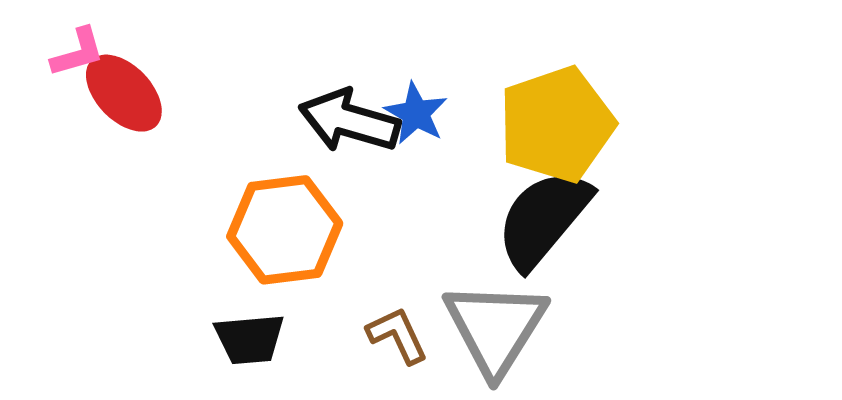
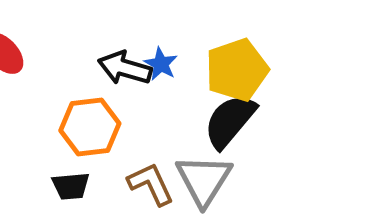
brown L-shape: (397, 335) -> (151, 184), size x1.4

